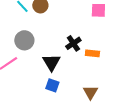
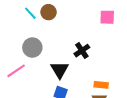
orange rectangle: (92, 53) -> (101, 85), moved

